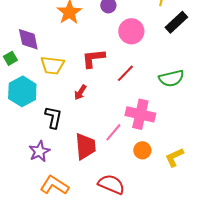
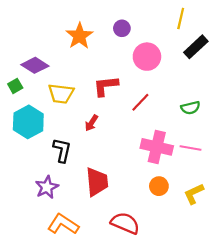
purple diamond: (28, 39) -> (35, 65), turned -45
green semicircle: (171, 78) -> (190, 108), size x0.7
pink line: (113, 132) -> (190, 148), moved, turned 60

